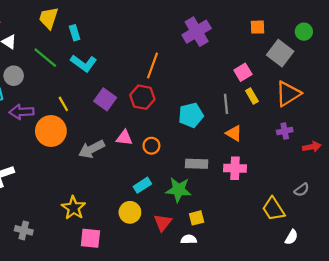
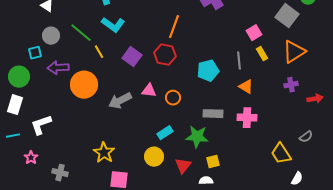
green line: (45, 58) -> (81, 33), moved
yellow line: (63, 104) -> (99, 52), moved

